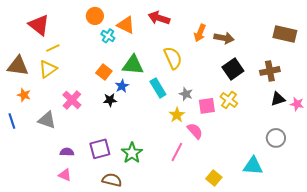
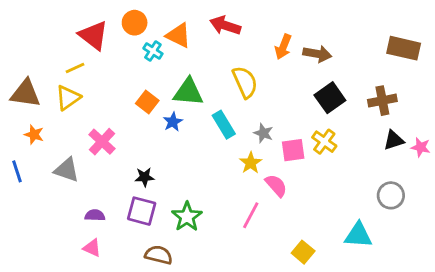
red triangle: (39, 25) -> (93, 35), moved
black star: (110, 100) -> (144, 177), moved
purple square: (100, 149) -> (142, 211), turned 30

